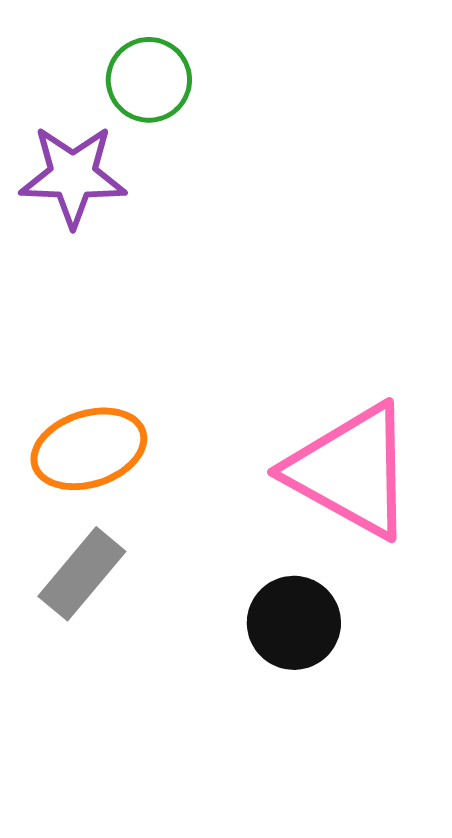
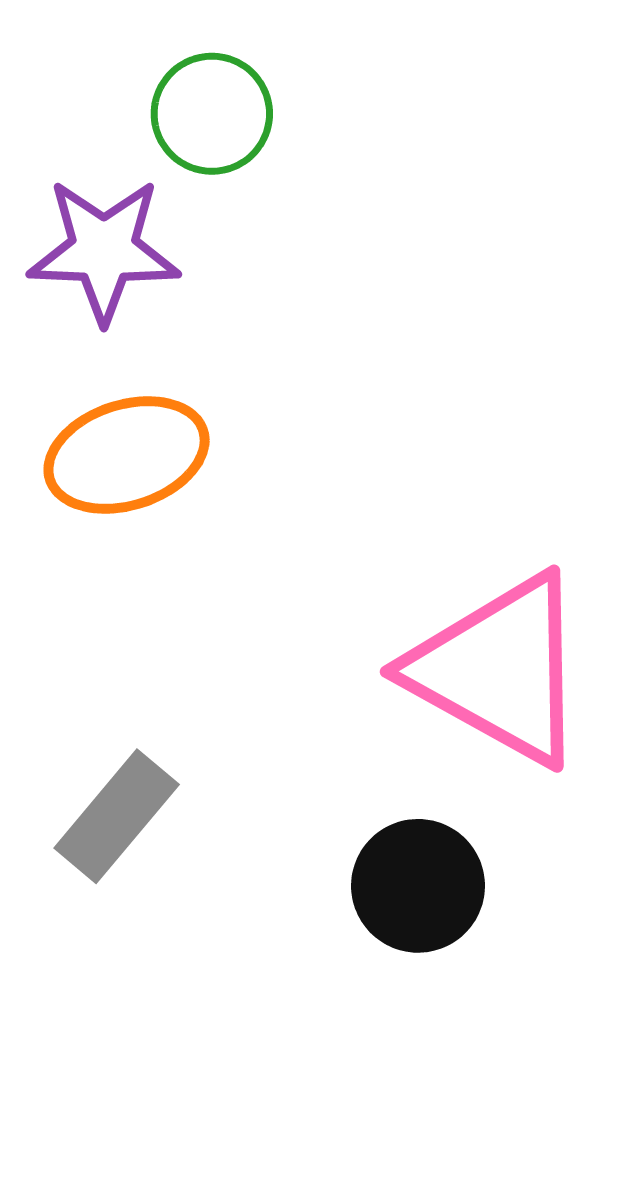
orange ellipse: (89, 449) -> (127, 455), moved

